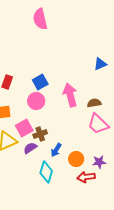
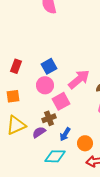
pink arrow: (70, 95) -> (79, 79), turned 65
pink square: (24, 128) -> (61, 101), moved
cyan diamond: (46, 172) -> (55, 156), turned 75

